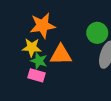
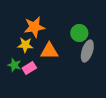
green star: (39, 61) -> (14, 65), moved
pink rectangle: (36, 75) -> (29, 68), turned -48

